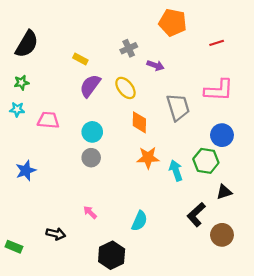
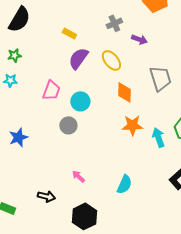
pink trapezoid: (48, 120) -> (51, 90), moved, turned 105
gray circle: (91, 158) -> (68, 125), moved
black hexagon: (112, 255) -> (84, 216), moved

